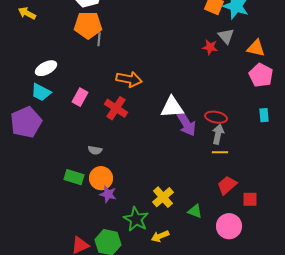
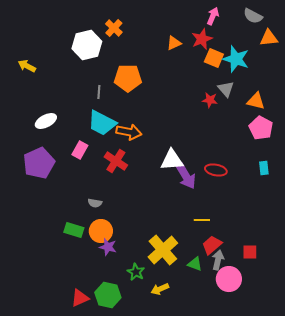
orange pentagon: (88, 25) -> (128, 78), moved
cyan trapezoid: (41, 92) -> (102, 123), moved, size x1.4
purple pentagon: (26, 122) -> (39, 163), moved
gray arrow: (218, 134) -> (218, 260), moved
yellow line: (220, 152) -> (202, 220), moved
red trapezoid: (227, 185) -> (212, 245), moved
yellow cross: (163, 197) -> (163, 250), size x1.4
green star: (136, 219) -> (136, 272), size x0.7

